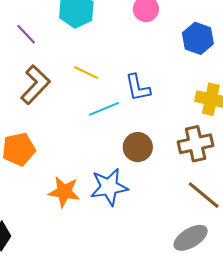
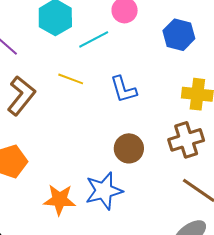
cyan line: (104, 109) -> (94, 39), moved

